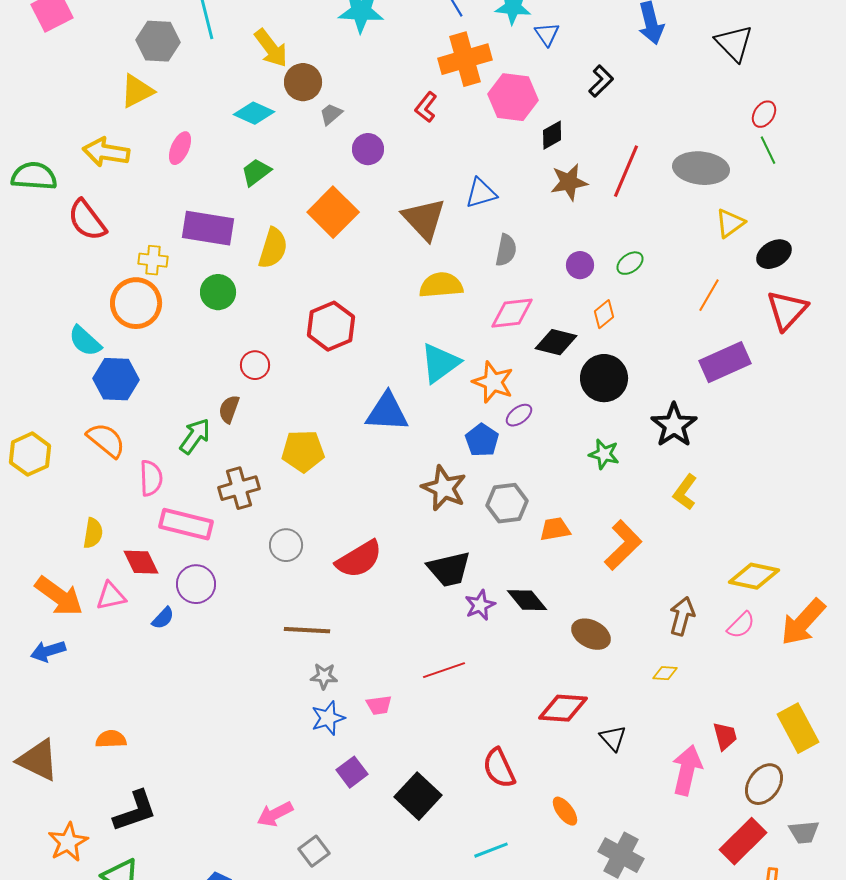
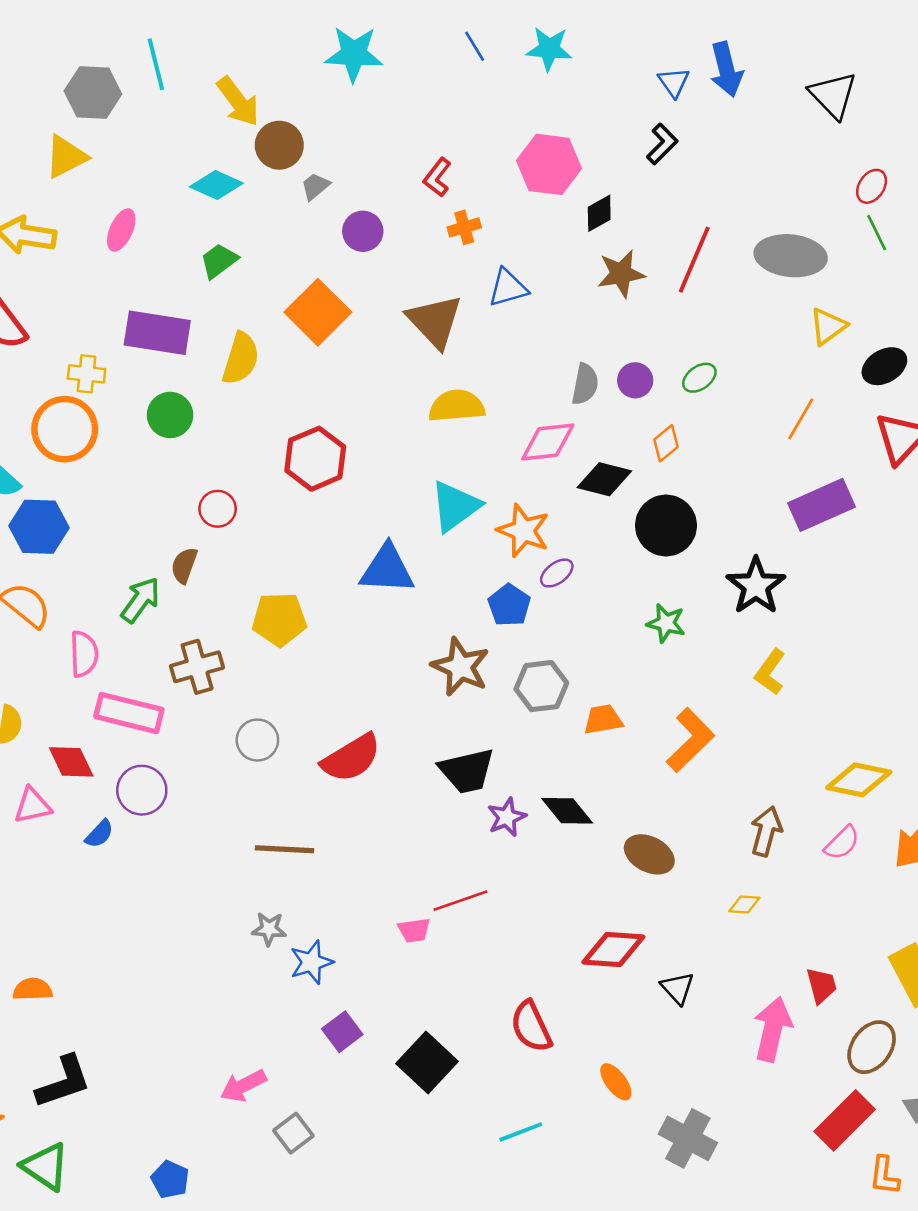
blue triangle: (547, 34) -> (674, 82), moved
orange cross: (465, 59) -> (464, 227), moved, size x0.5
gray semicircle: (506, 250) -> (585, 384), moved
gray star: (324, 676) -> (269, 929), moved
pink trapezoid: (379, 705) -> (414, 930), moved

